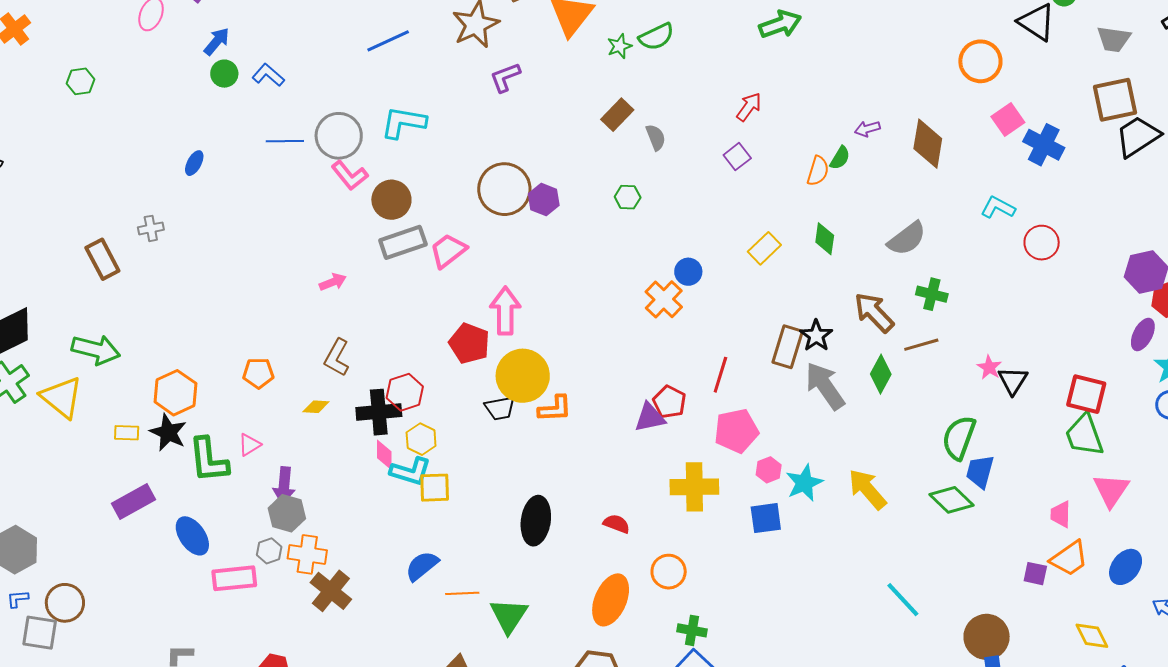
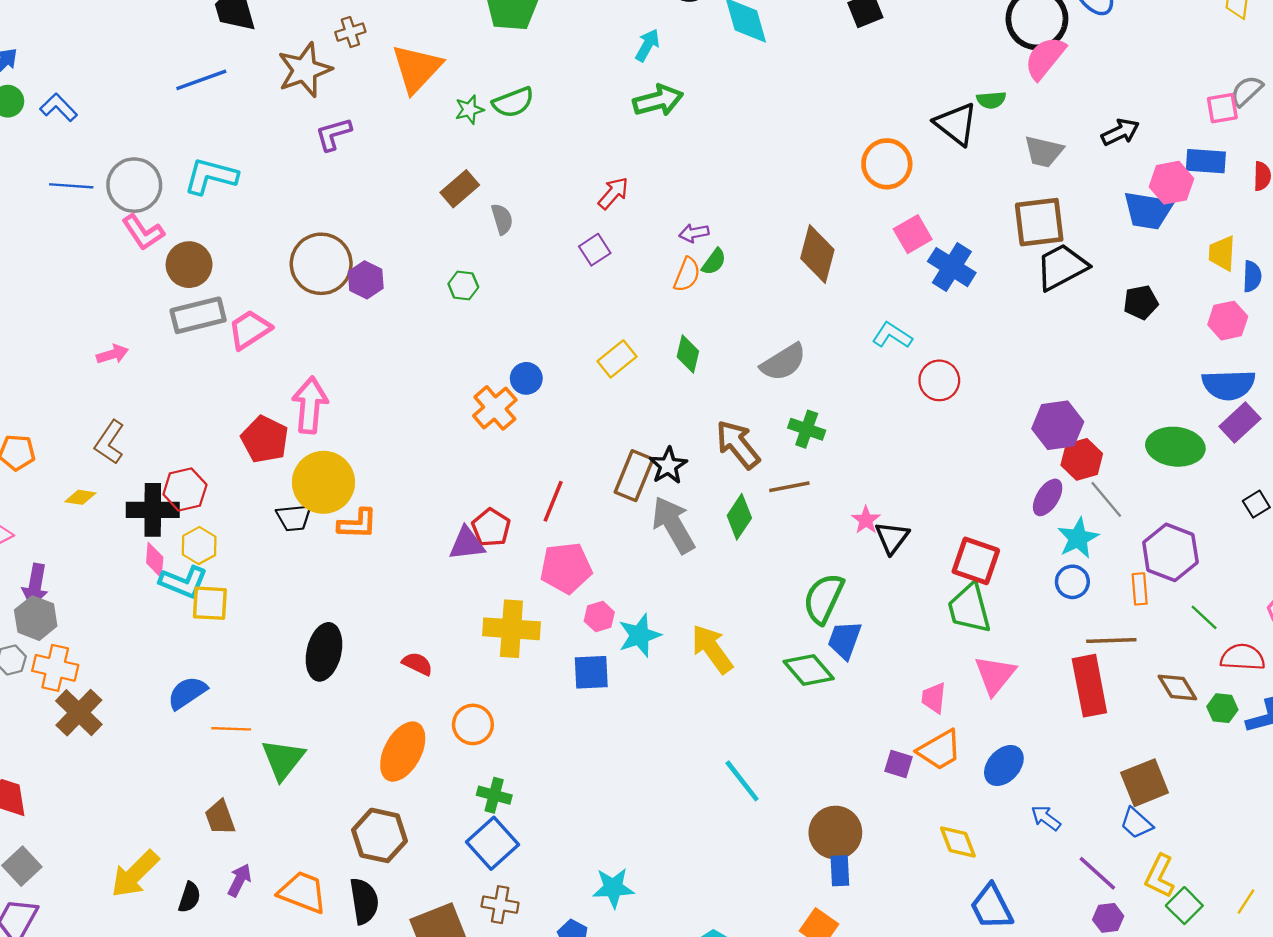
purple arrow: (867, 129) -> (694, 233), moved

